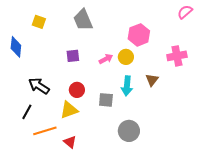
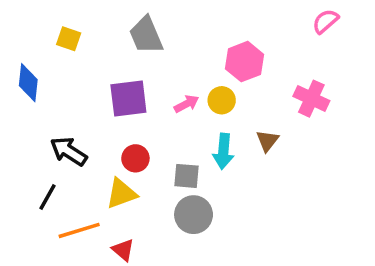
purple square: (73, 56) -> (128, 99), size x1.6
pink cross: (177, 56) -> (311, 99), turned 36
gray circle: (129, 131) -> (194, 215), moved

